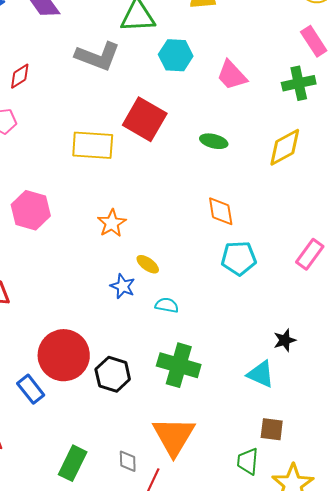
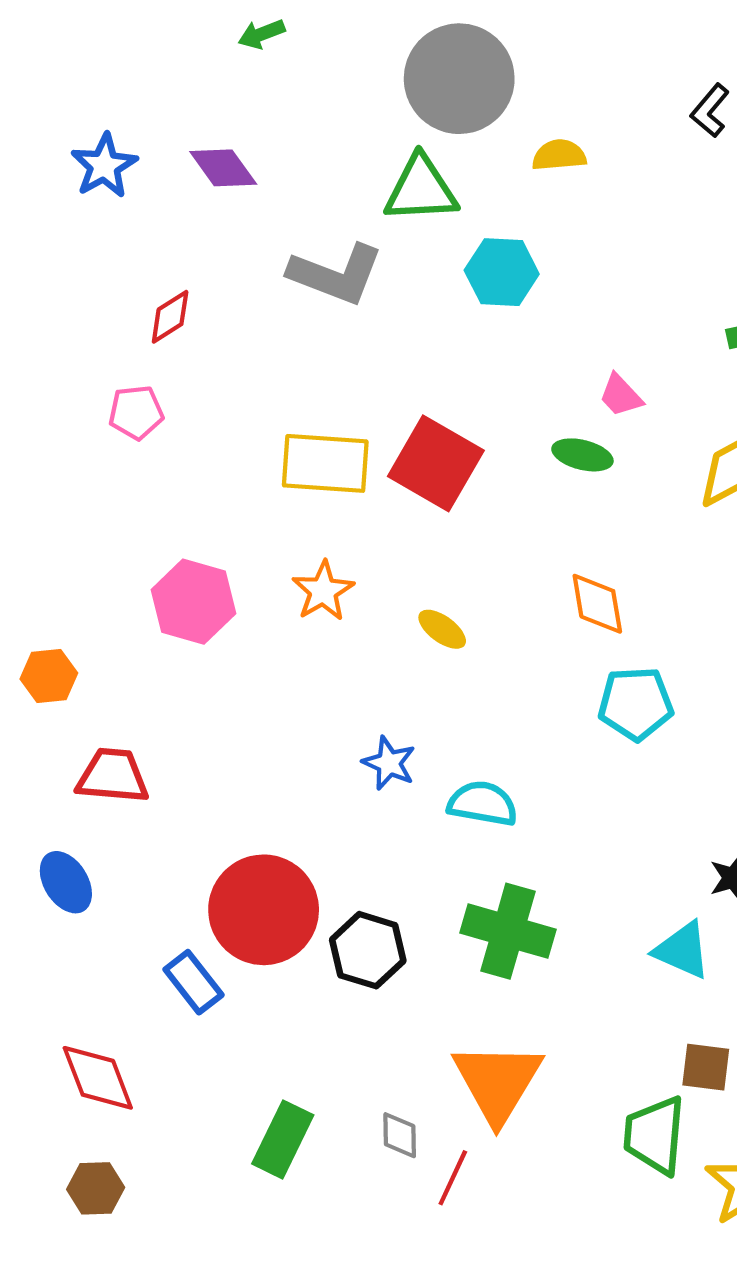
pink trapezoid: (232, 75) -> (621, 395), moved, size x0.7
red square: (145, 119) -> (436, 463), moved
orange star: (112, 223) -> (323, 591), moved
yellow ellipse: (148, 264) -> (442, 629), moved
cyan semicircle: (167, 305) -> (483, 804), size x1.4
green trapezoid: (248, 461) -> (655, 1135), size x1.4

